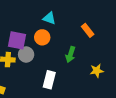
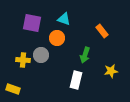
purple square: (17, 40) -> (32, 23), moved
white rectangle: (49, 80) -> (76, 80), moved

